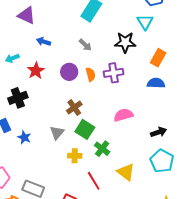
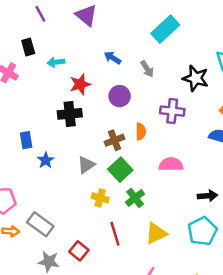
blue arrow: (44, 42) -> (113, 58), moved
orange semicircle: (91, 74) -> (141, 131), moved
black cross: (18, 98) -> (70, 114), moved
yellow triangle: (126, 172) -> (156, 233), turned 42

